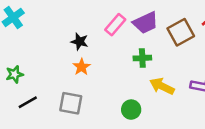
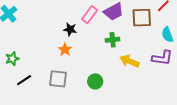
brown square: (181, 32) -> (142, 18), turned 30
black star: (80, 42) -> (70, 29), moved
green circle: (131, 110) -> (95, 81), moved

